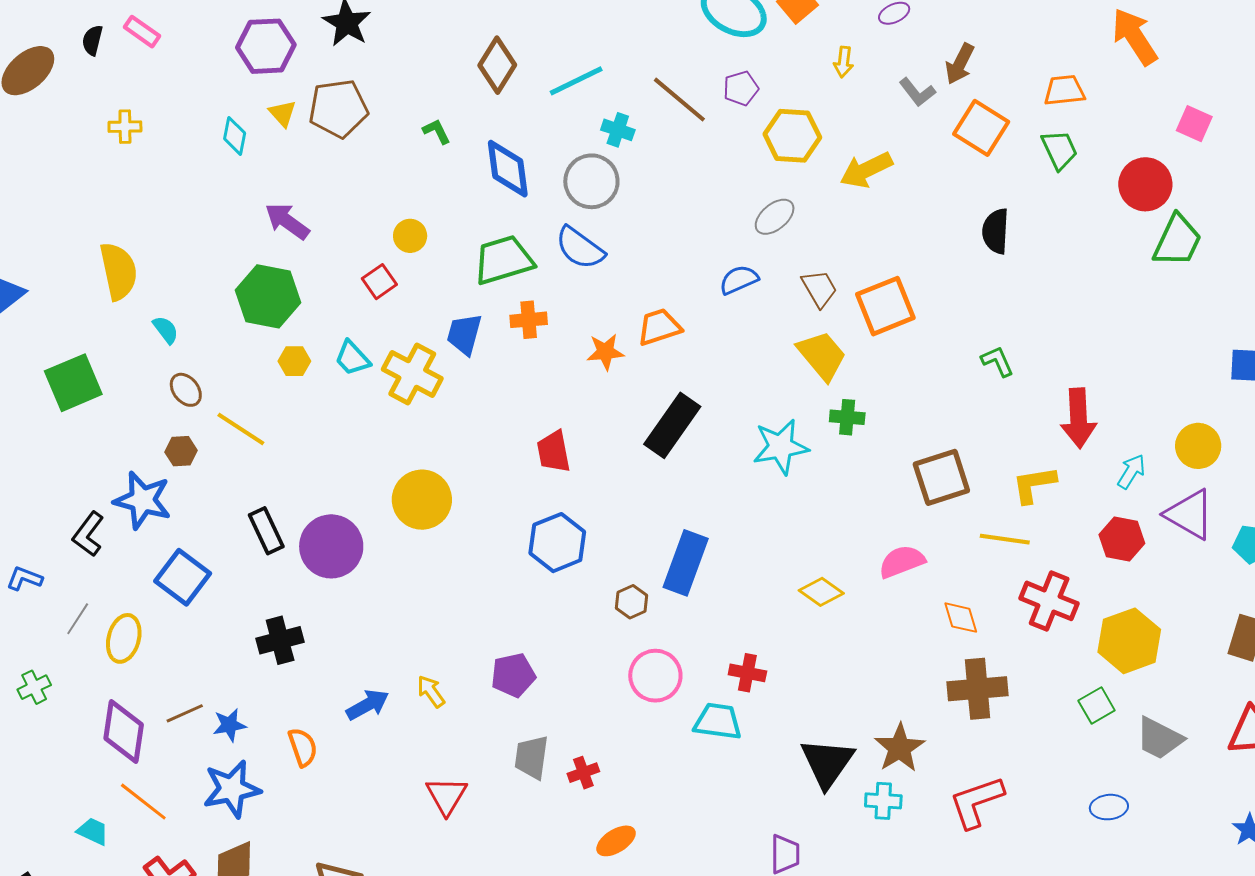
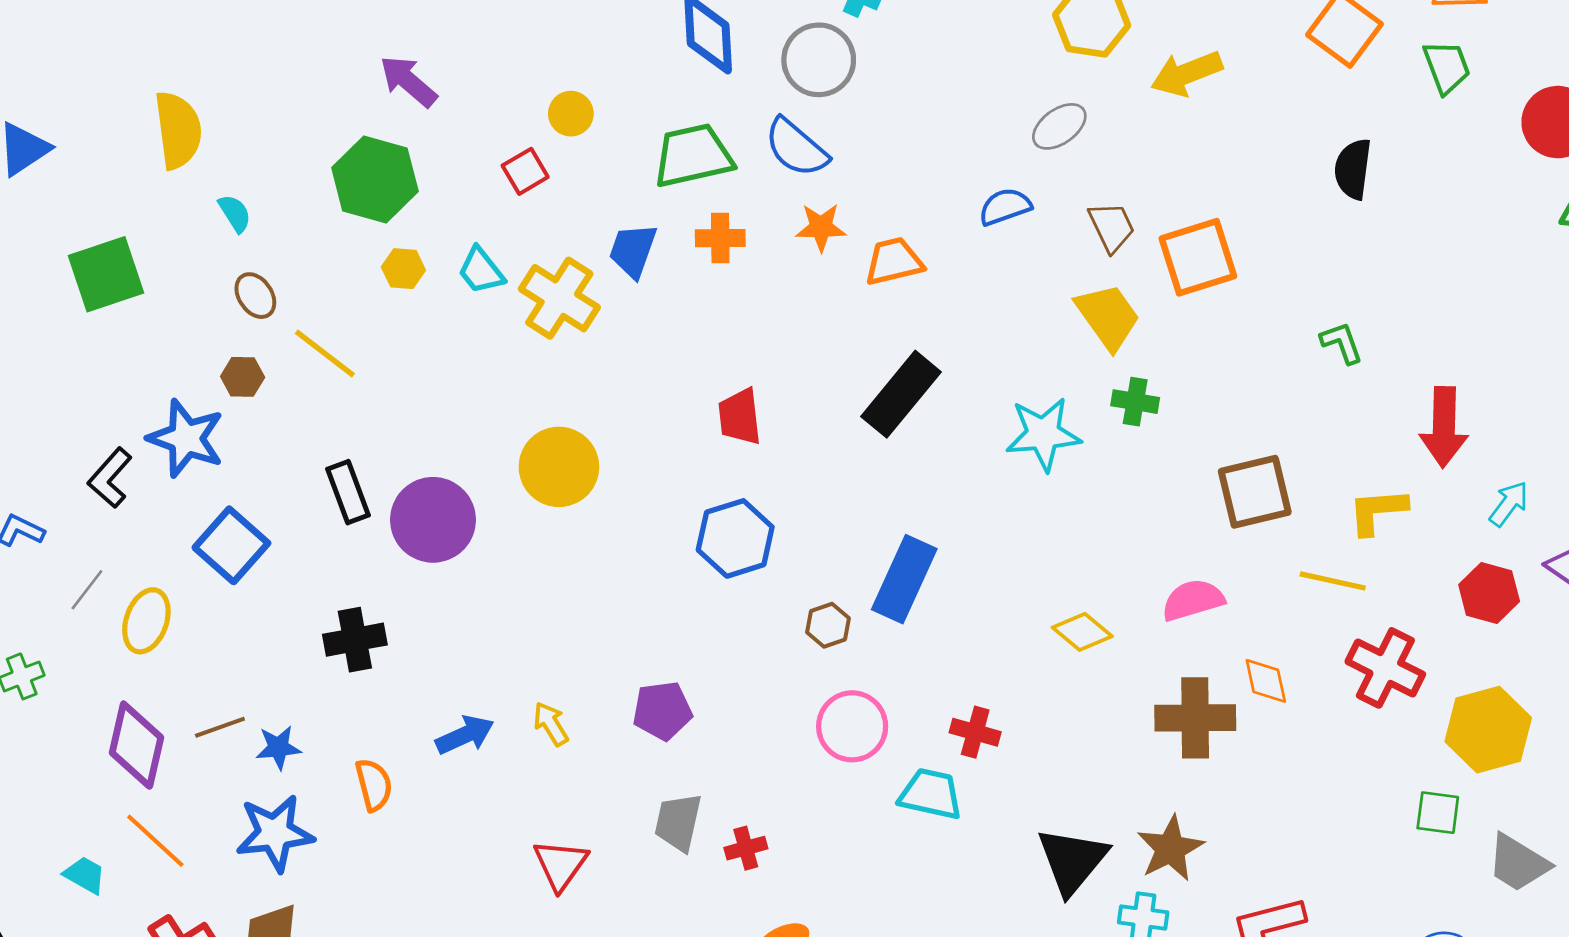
orange star: (605, 352) -> (821, 227), moved
brown cross: (978, 689) -> (1195, 718), moved
green square: (1097, 706) -> (1438, 813), turned 33

